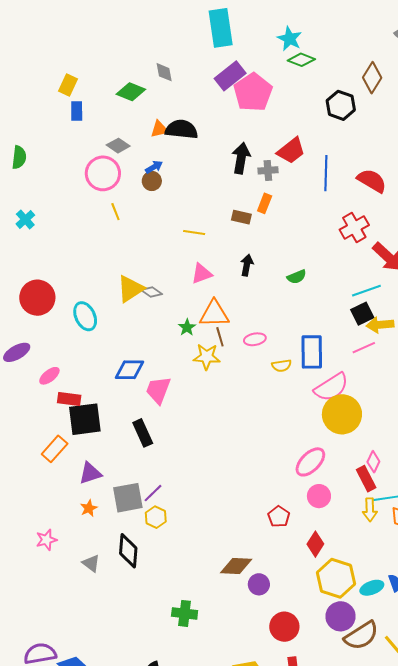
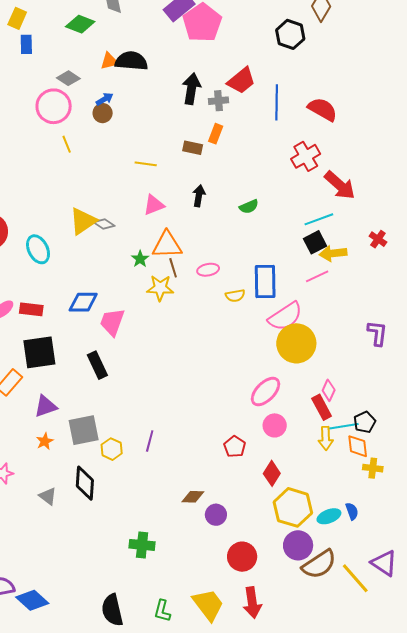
red rectangle: (69, 399) -> (31, 309), moved
purple line: (153, 493) -> (150, 441), moved, turned -30
brown diamond: (236, 566) -> (193, 497), size x0.7

